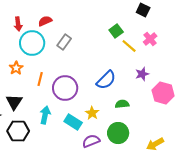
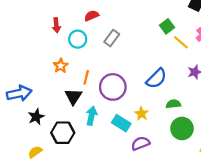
red arrow: (18, 24) -> (56, 25), moved
cyan circle: (32, 43) -> (78, 39), size x0.7
black triangle: (14, 102) -> (73, 97), moved
green circle: (118, 133) -> (182, 128), moved

